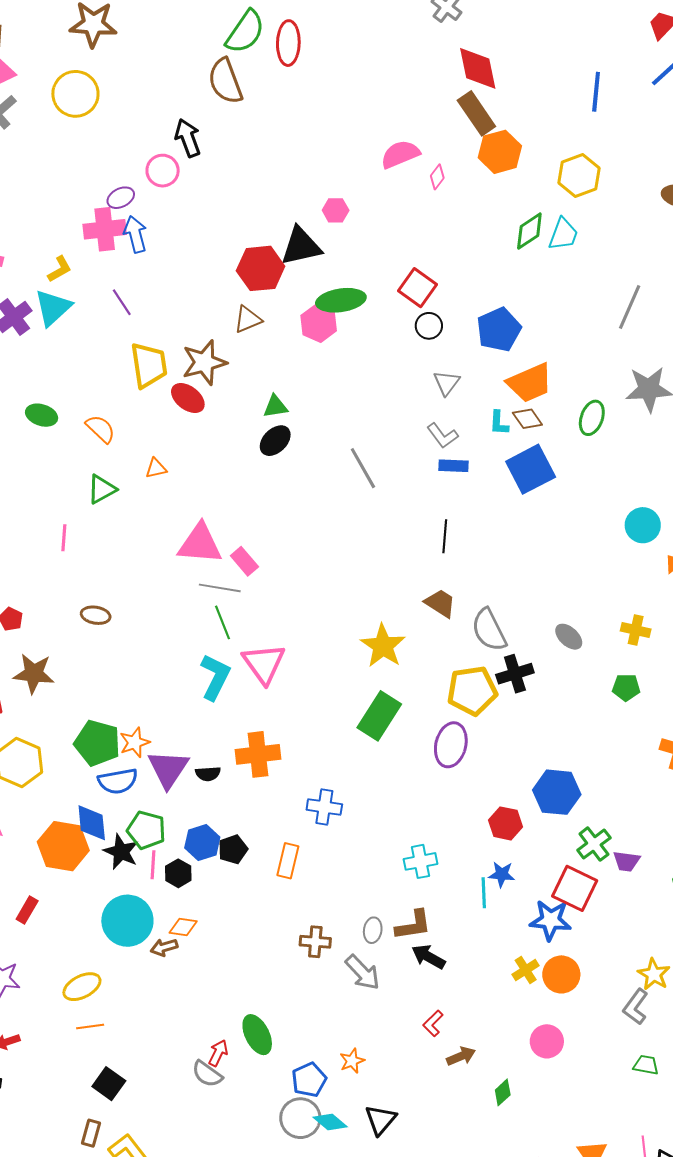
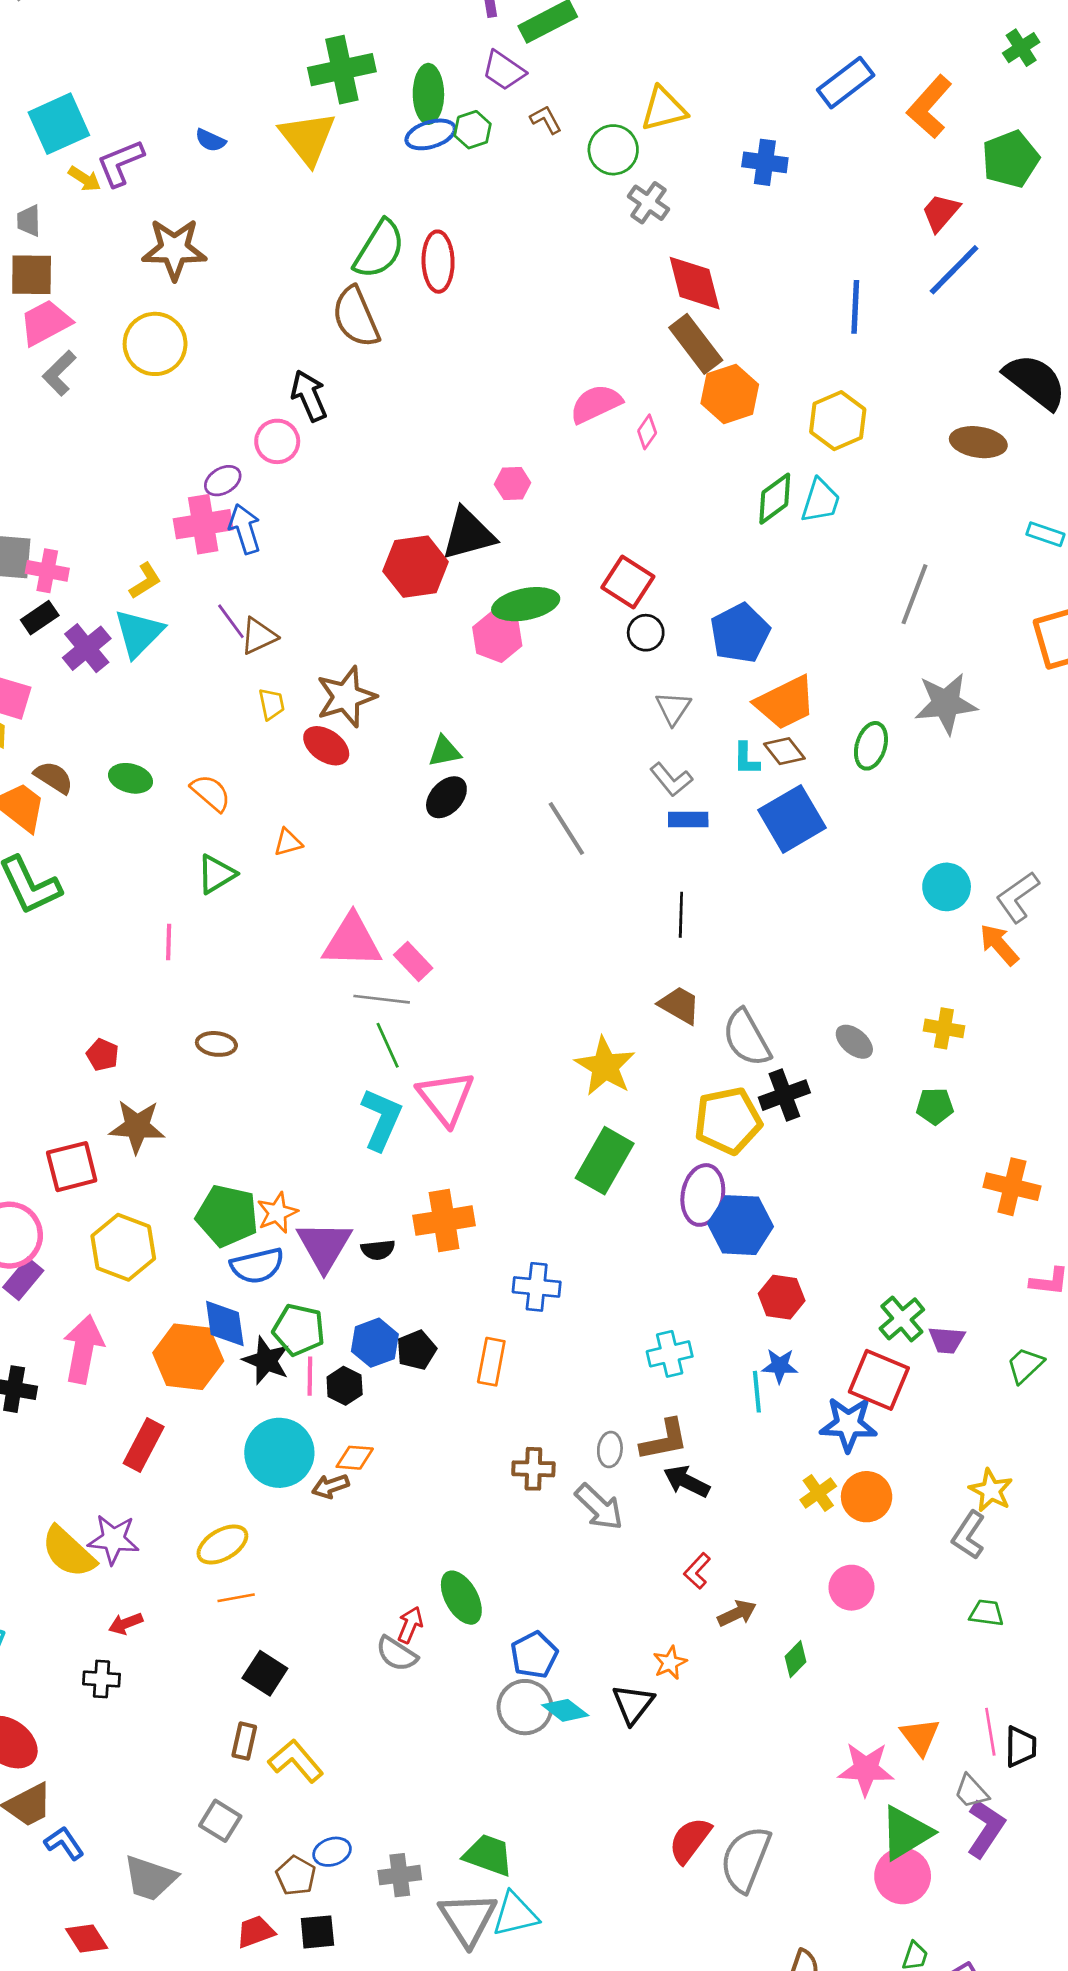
brown triangle: (248, 319) -> (259, 636), moved
yellow trapezoid: (149, 365) -> (272, 704), size x0.5
blue hexagon: (557, 792) -> (740, 1225), moved
red rectangle: (27, 910) -> (144, 1445), size x1.4
orange star: (352, 1061) -> (670, 1663), moved

